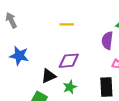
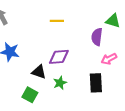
black triangle: (49, 76) -> (39, 72), turned 42

